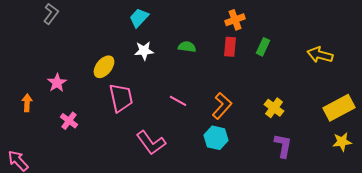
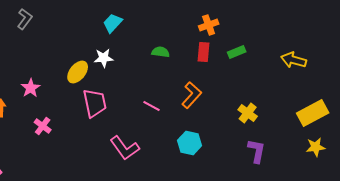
green rectangle: (263, 47) -> (237, 52), turned 42
white star: (144, 51) -> (104, 58), moved
orange L-shape: (222, 106) -> (192, 95), moved

